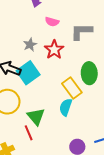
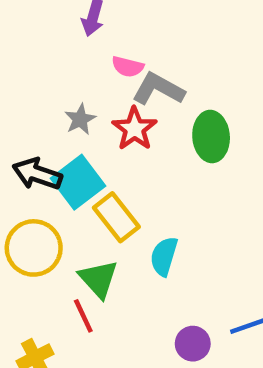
gray L-shape: (81, 31) -> (158, 89), moved, turned 30
green ellipse: (89, 73) -> (211, 137), moved
yellow rectangle: (72, 88) -> (116, 217), moved

